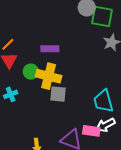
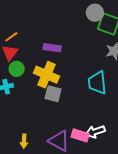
green circle: (31, 72) -> (17, 69), moved
cyan trapezoid: (103, 101) -> (97, 83), moved

